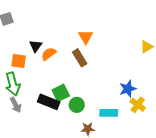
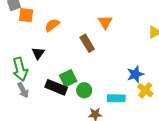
orange triangle: (86, 37) -> (105, 22), moved
black triangle: (36, 46) -> (38, 53), moved
orange semicircle: (49, 54) -> (52, 25), moved
orange square: (19, 61) -> (26, 15), moved

